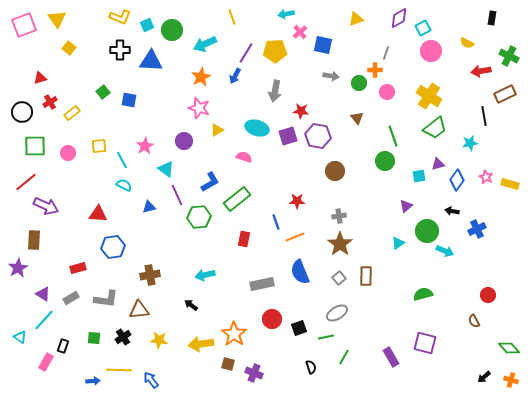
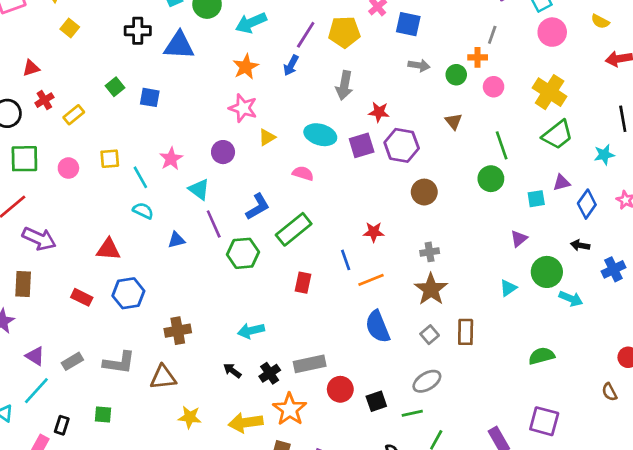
red rectangle: (78, 268) -> (82, 297), moved, turned 42
gray rectangle: (262, 284) -> (310, 364), moved
black cross: (123, 337) -> (270, 373), moved

